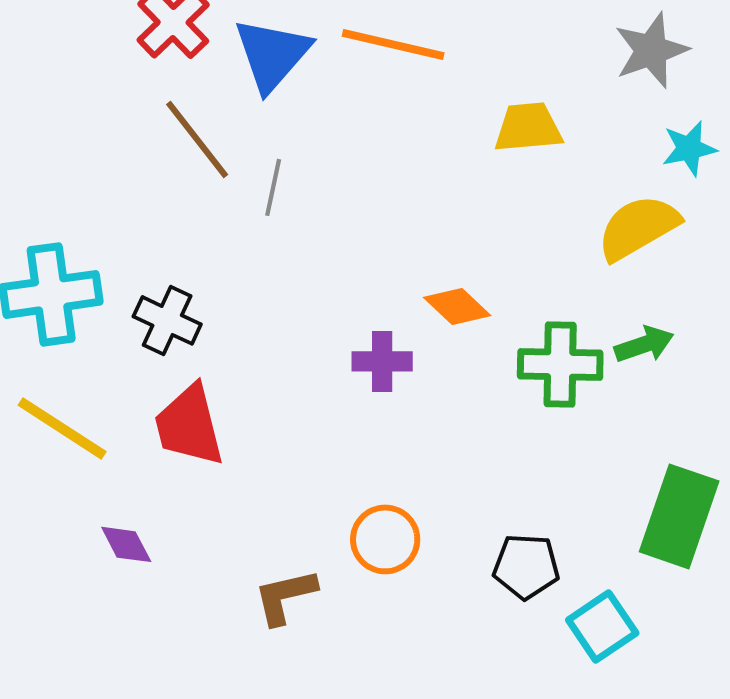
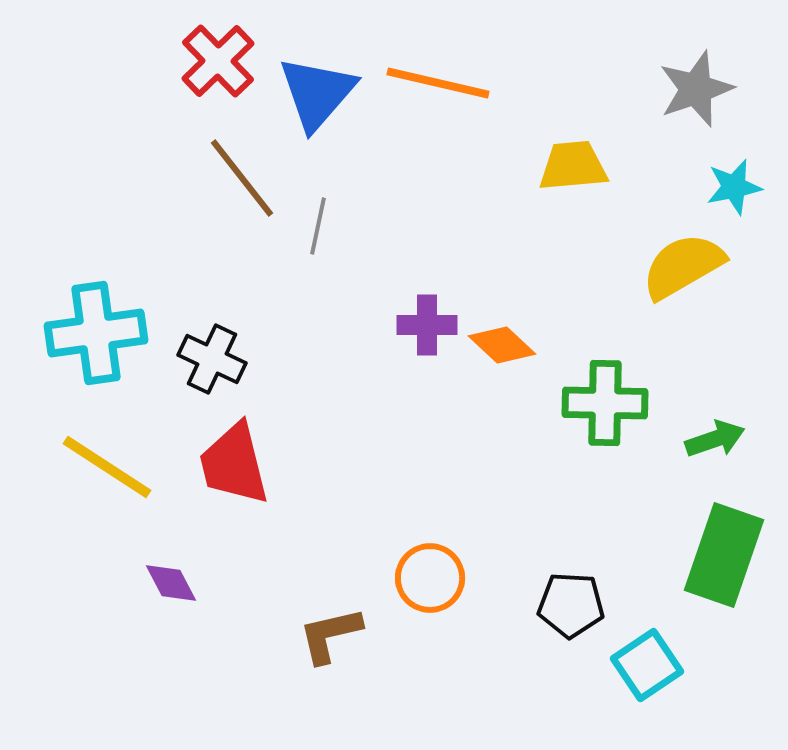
green arrow: (644, 344) -> (715, 439), moved
purple cross: (382, 361) -> (427, 325), moved

